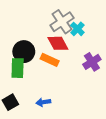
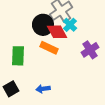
cyan cross: (77, 29) -> (70, 25), moved
black circle: (24, 52) -> (43, 25), moved

